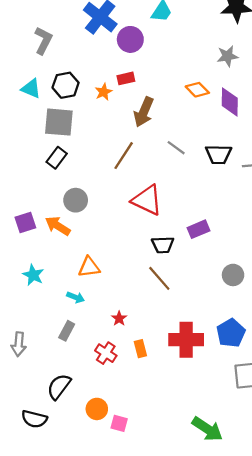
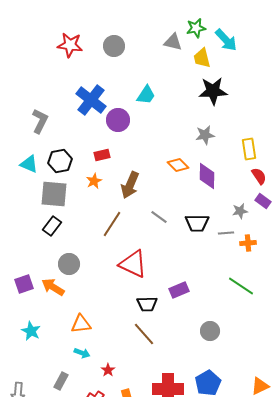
red rectangle: (126, 78) -> (102, 155), moved
orange star: (104, 92) -> (94, 181), moved
cyan arrow: (76, 297) -> (82, 353), moved

